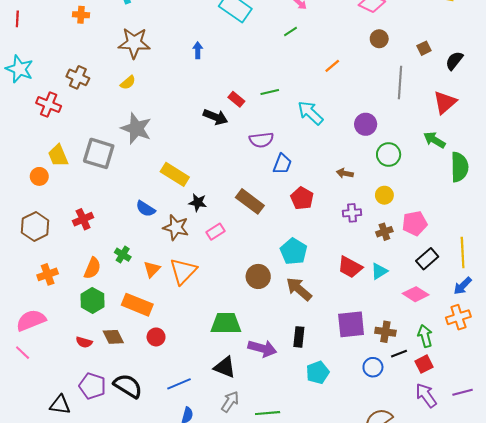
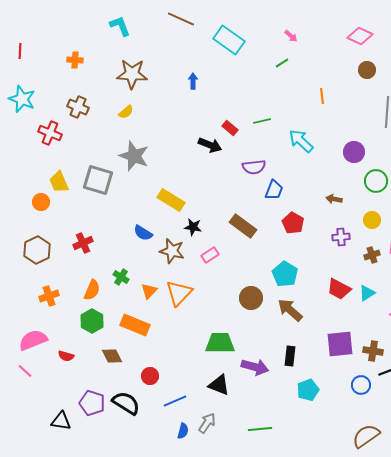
orange cross: (81, 15) -> (75, 60), moved
orange line: (332, 66) -> (322, 96), turned -56
red circle: (156, 337) -> (150, 376), moved
red semicircle: (84, 342) -> (66, 356), moved
gray arrow: (230, 402) -> (207, 423), moved

